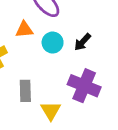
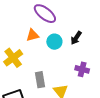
purple cross: (84, 86) -> (82, 69), size x0.6

